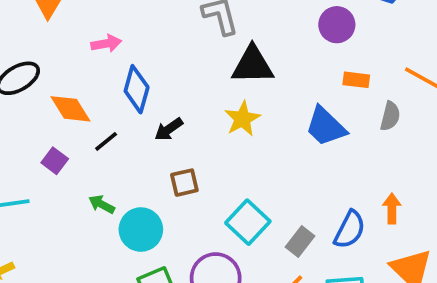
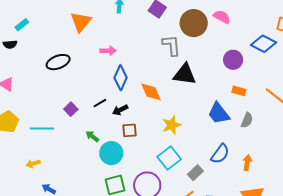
orange diamond: (70, 109) -> (151, 92), moved
gray semicircle: (390, 116) -> (247, 120), moved
yellow star: (242, 119) -> (172, 125), moved
black arrow: (169, 129) -> (120, 110), moved
brown square: (184, 183) -> (130, 130), moved
blue semicircle: (350, 230) -> (220, 154), moved

